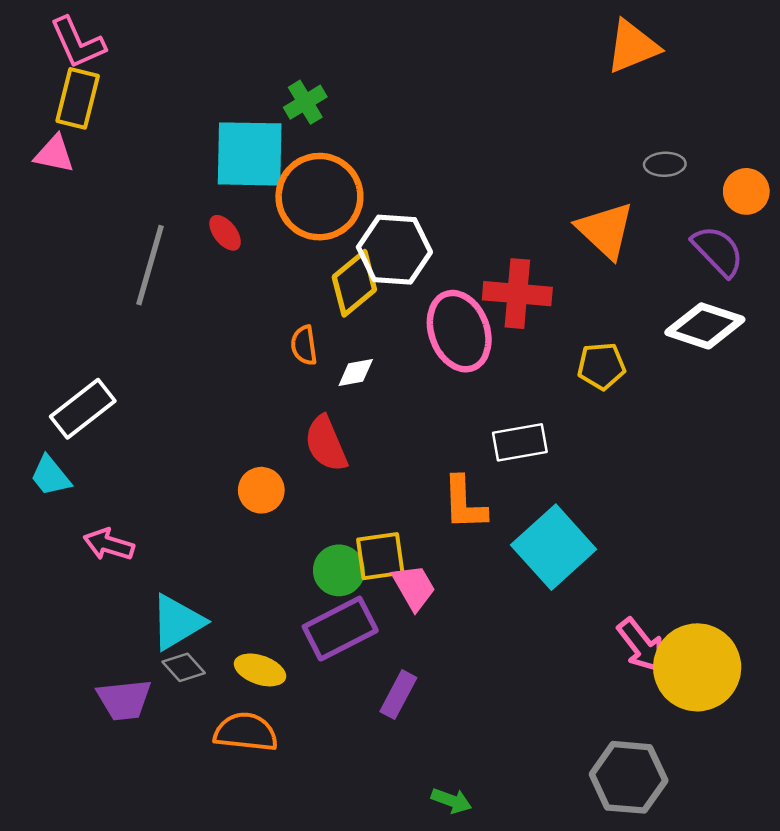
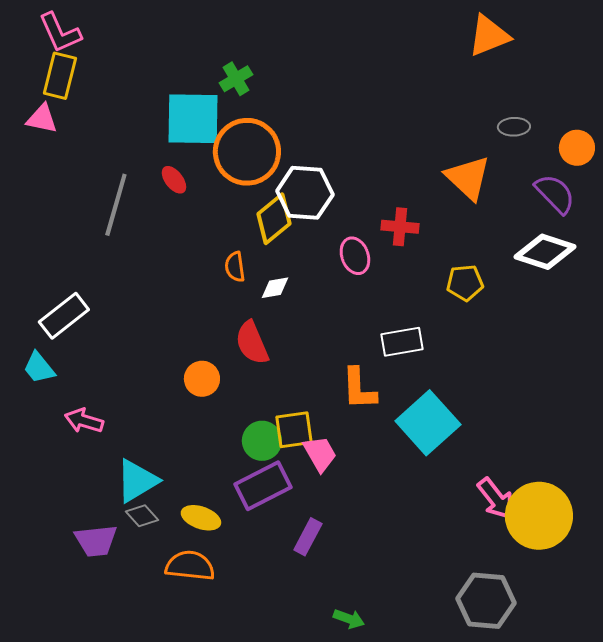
red cross: (517, 294) -> (400, 227), size x0.7
pink ellipse: (459, 331) -> (355, 256), size x0.6

